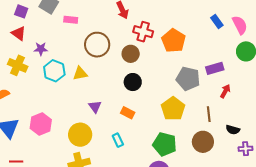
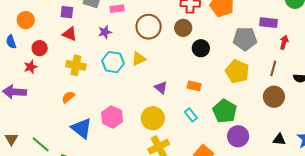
purple star: (41, 49) -> (105, 32), moved
purple rectangle: (215, 68) -> (269, 23), turned 36
black circle: (133, 82) -> (201, 48), moved
brown line: (209, 114) -> (273, 68), turned 35
green pentagon: (165, 144) -> (225, 111), moved, turned 30

